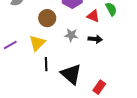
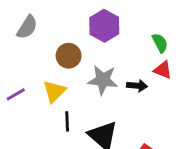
red triangle: (93, 16) -> (163, 70), moved
gray star: (71, 35) -> (103, 80), size x1.5

